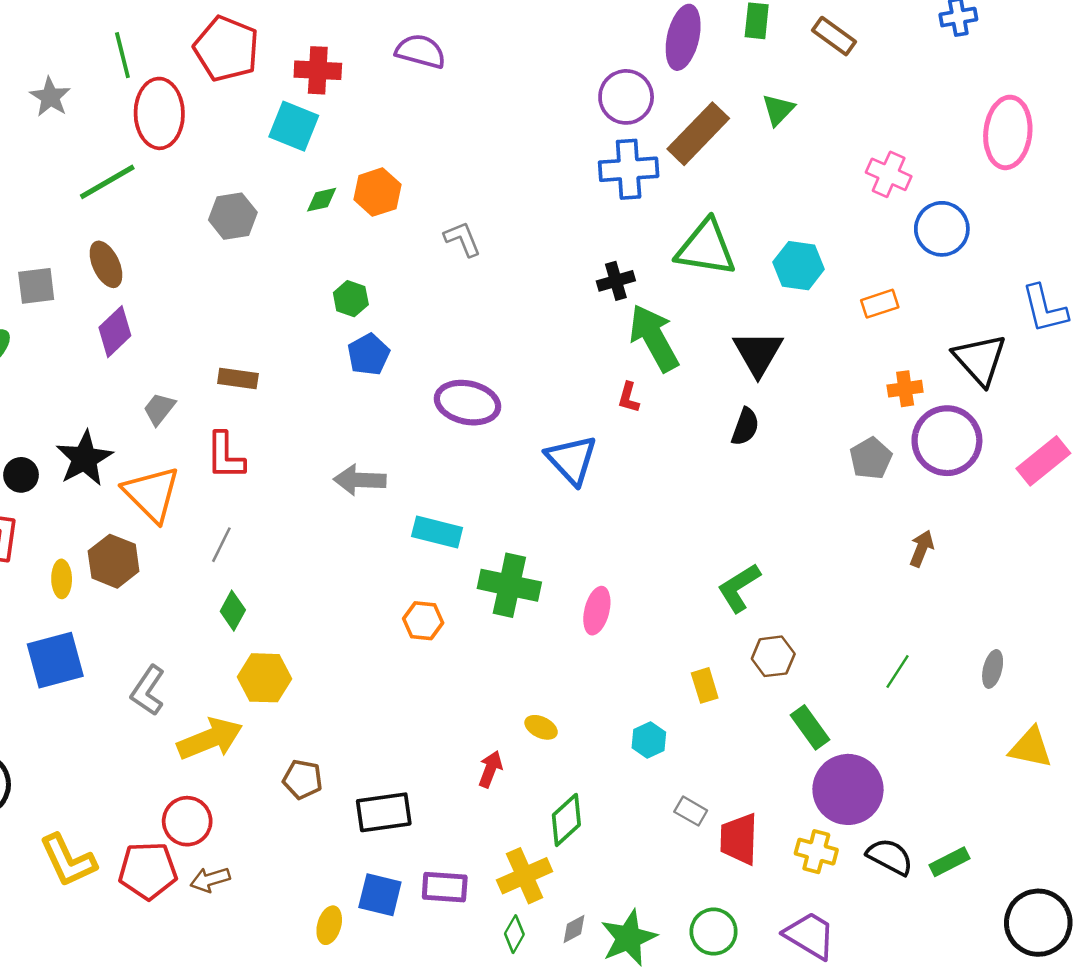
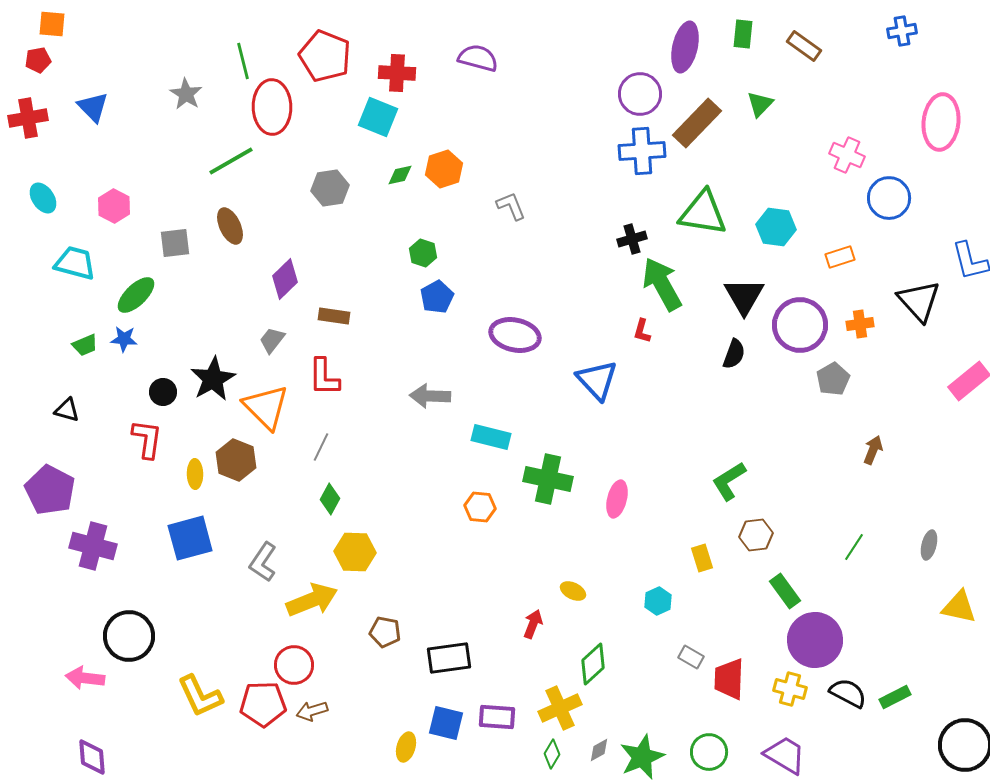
purple diamond: (115, 332) -> (285, 279), moved
purple circle: (947, 441) -> (800, 325), moved

